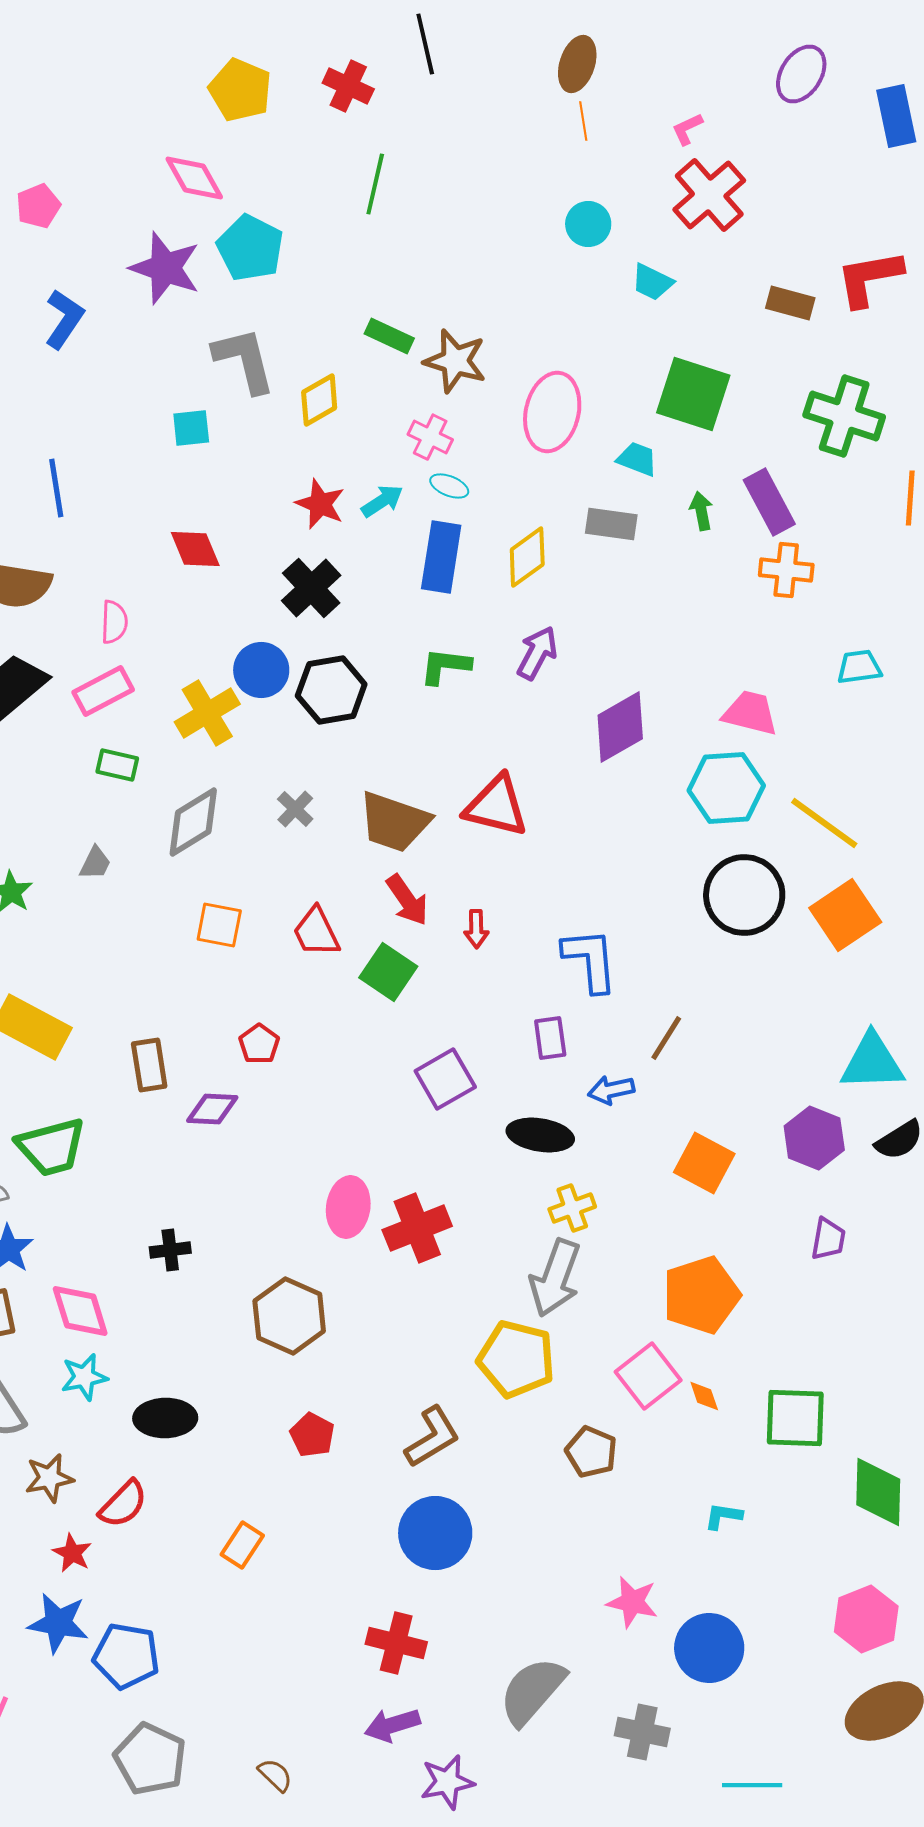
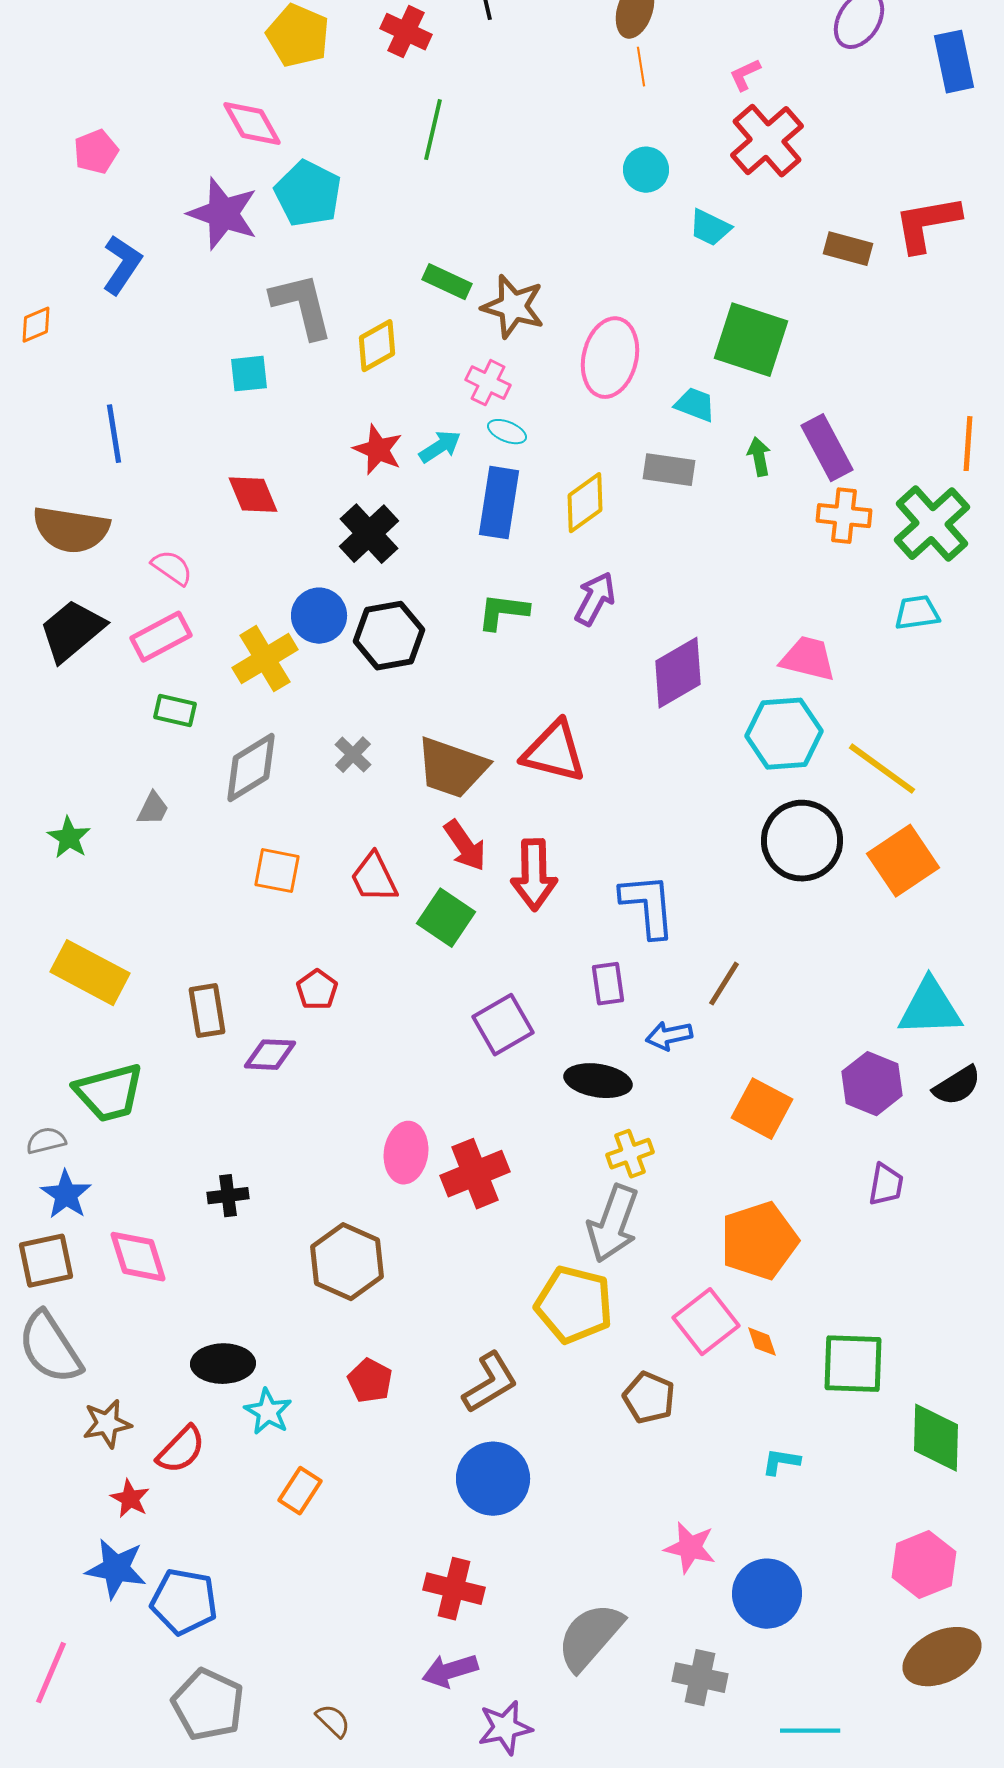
green cross: (844, 416) -> (932, 524), moved, turned 30
pink semicircle: (114, 622) -> (172, 568), turned -57
red arrow: (476, 929) -> (534, 875), size x1.8
cyan star: (84, 1377) -> (268, 1412), moved, turned -30

